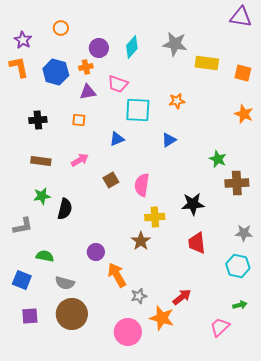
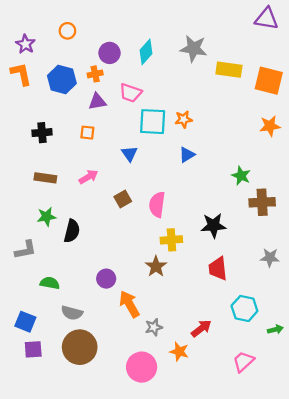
orange square: (243, 73) -> (269, 81), size x1.5
orange star: (177, 101) -> (184, 119), moved
orange star: (244, 114) -> (270, 126), turned -30
blue triangle: (117, 139) -> (129, 154), turned -42
cyan hexagon: (238, 266) -> (244, 308), moved
blue square: (22, 280) -> (25, 322), moved
green arrow: (240, 305) -> (275, 329), moved
orange star: (162, 318) -> (179, 352), size x0.7

